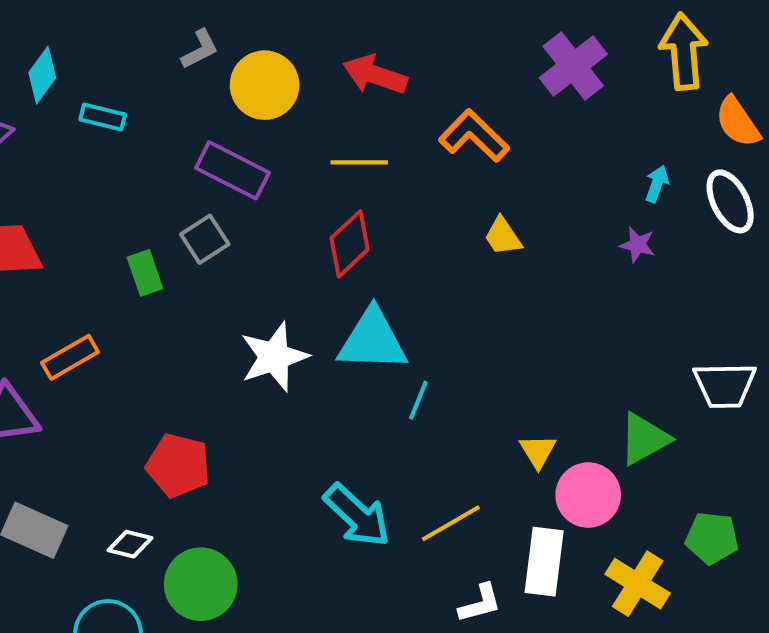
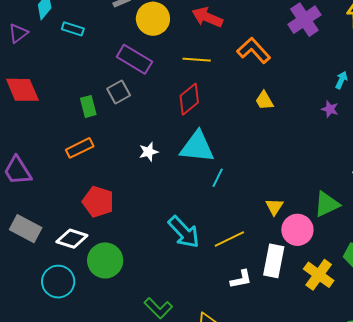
orange rectangle: (70, 357) -> (80, 148), moved
white star: (274, 357) -> (149, 152), size x0.6
white diamond: (130, 544) -> (72, 239), size x1.4

